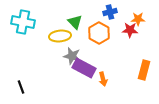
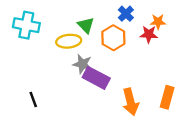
blue cross: (110, 12) -> (126, 14), turned -32
orange rectangle: (144, 70) -> (167, 97), moved
orange arrow: (103, 79) -> (130, 102), moved, size x1.6
black line: (21, 87) -> (33, 100), moved

